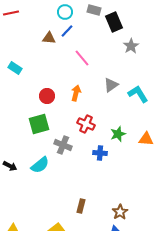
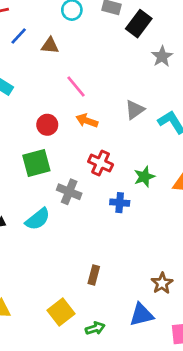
black rectangle: (114, 22) -> (139, 24), turned 60
blue line: (67, 31) -> (19, 36), moved
pink line: (82, 58) -> (76, 86), moved
orange arrow: (76, 93) -> (87, 121), turned -84
brown star: (120, 212) -> (162, 283), moved

